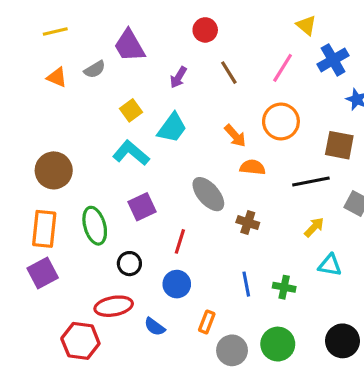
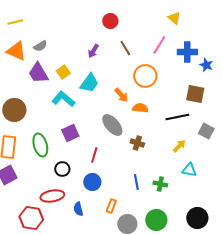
purple trapezoid: (129, 46) -> (38, 73), moved
blue cross: (333, 60) -> (187, 52), moved, turned 30
orange triangle: (57, 77) -> (16, 51), size x1.5
orange circle: (281, 121) -> (145, 76), moved
orange arrow: (235, 136) -> (121, 95), moved
blue semicircle: (155, 327) -> (78, 209), turned 40

